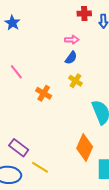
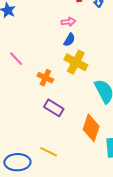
yellow cross: (75, 81) -> (76, 62), size x1.6
purple rectangle: (19, 148) -> (54, 108), moved

